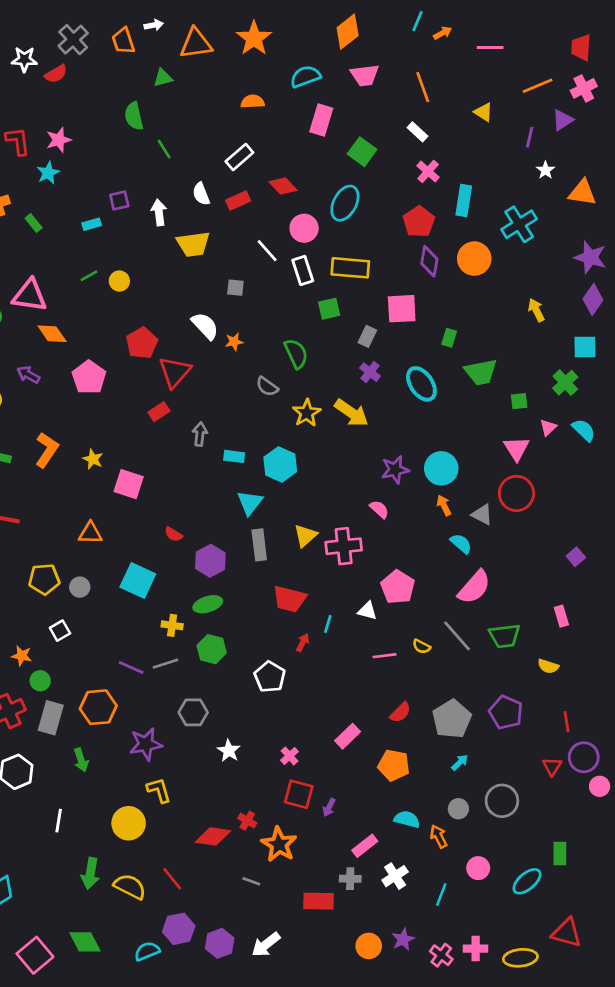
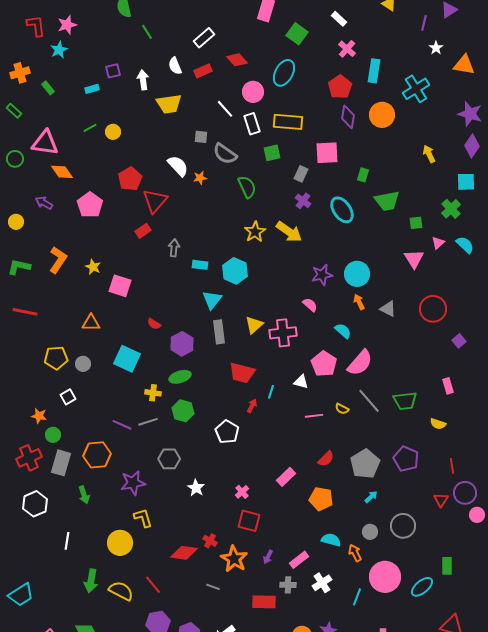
gray semicircle: (267, 387) -> (225, 154), moved, size x1.4
red circle: (516, 493) -> (433, 309), moved
cyan semicircle: (461, 544) -> (343, 331), moved
pink semicircle: (474, 587) -> (360, 363), moved
purple arrow: (329, 807) -> (268, 557), moved
pink circle: (478, 868) -> (385, 577), size x1.8

